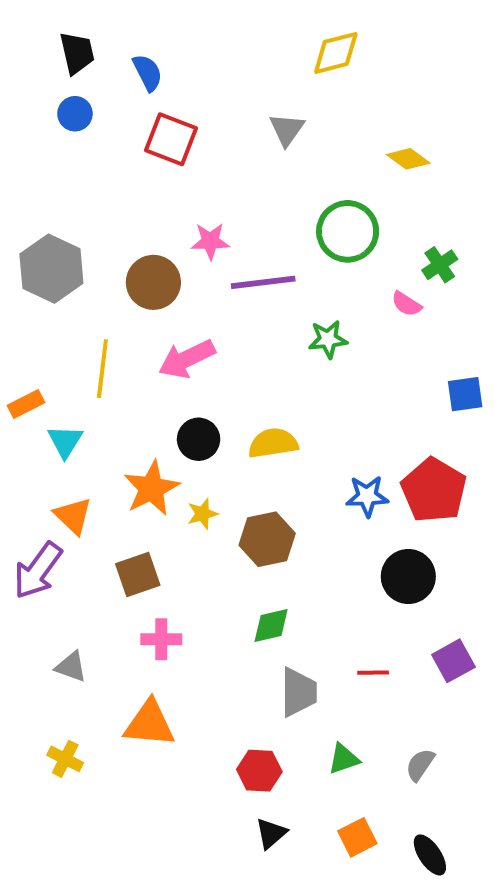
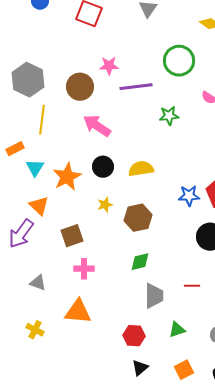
pink arrow: (187, 359) -> (97, 126), turned 60
yellow line: (102, 369) -> (42, 120), moved
orange star: (151, 488) -> (67, 177), moved

